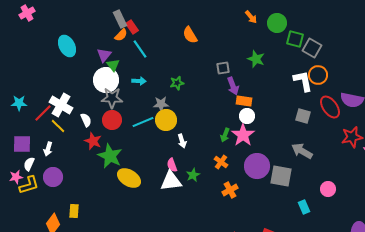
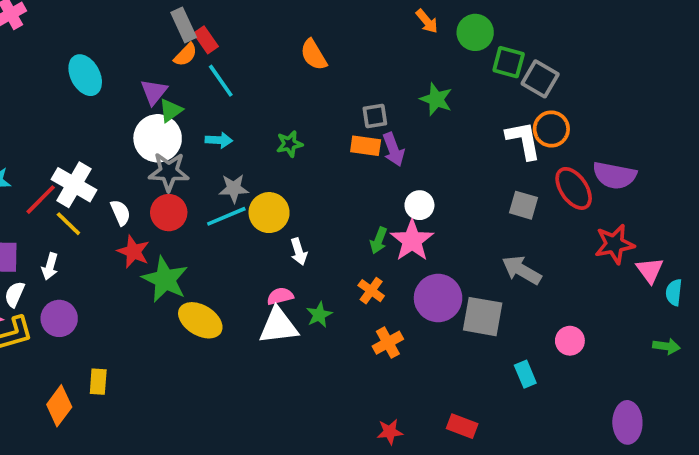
green triangle: (113, 65) -> (171, 110), turned 32
orange rectangle: (244, 101) -> (366, 146), moved
gray star: (161, 104) -> (234, 188), moved
pink semicircle: (172, 165) -> (280, 296), turned 96

